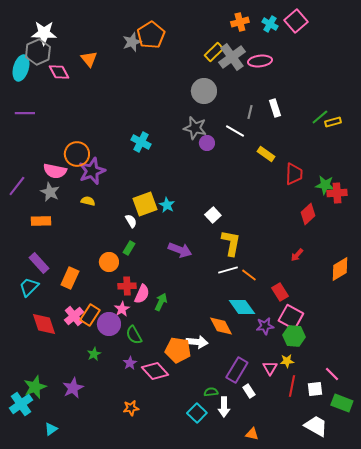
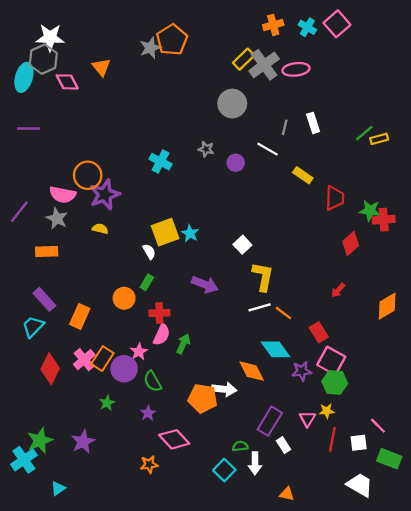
gray star: (195, 128) -> (206, 149), moved, size x0.6
red cross: (127, 286) -> (159, 313), moved
red diamond: (44, 324) -> (50, 369), turned 44
pink diamond: (155, 371) -> (174, 439), moved

